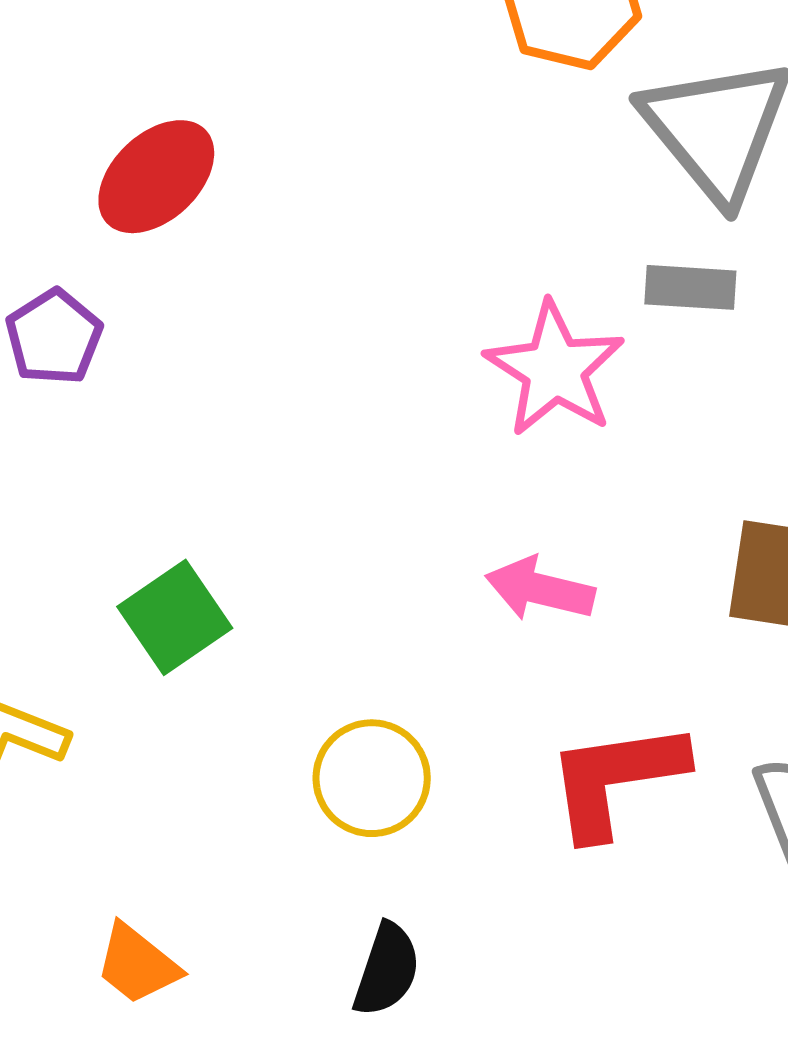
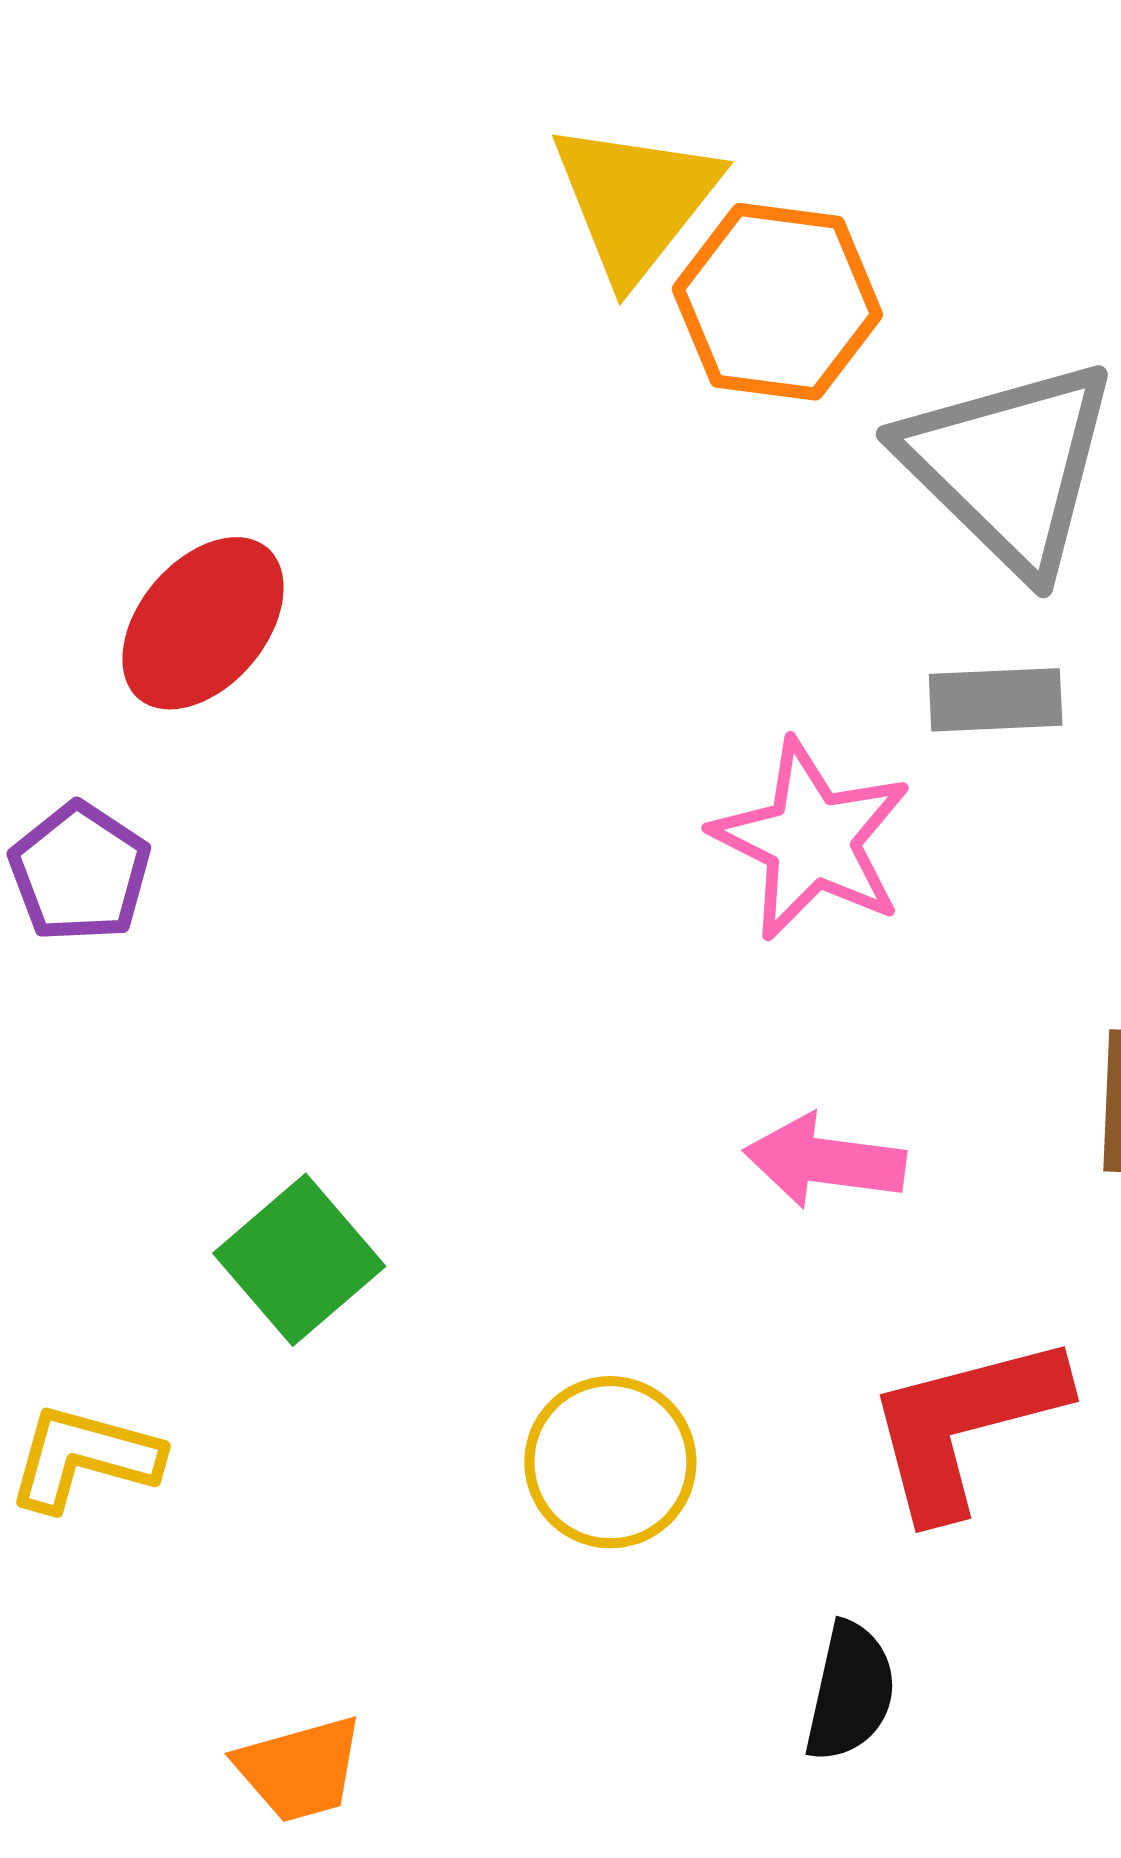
orange trapezoid: (137, 964) -> (300, 1769), turned -48
black semicircle: (387, 970) -> (850, 1692), moved

